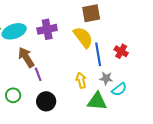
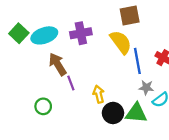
yellow arrow: (81, 80) -> (99, 94), moved
black circle: (46, 101) -> (113, 113), moved

